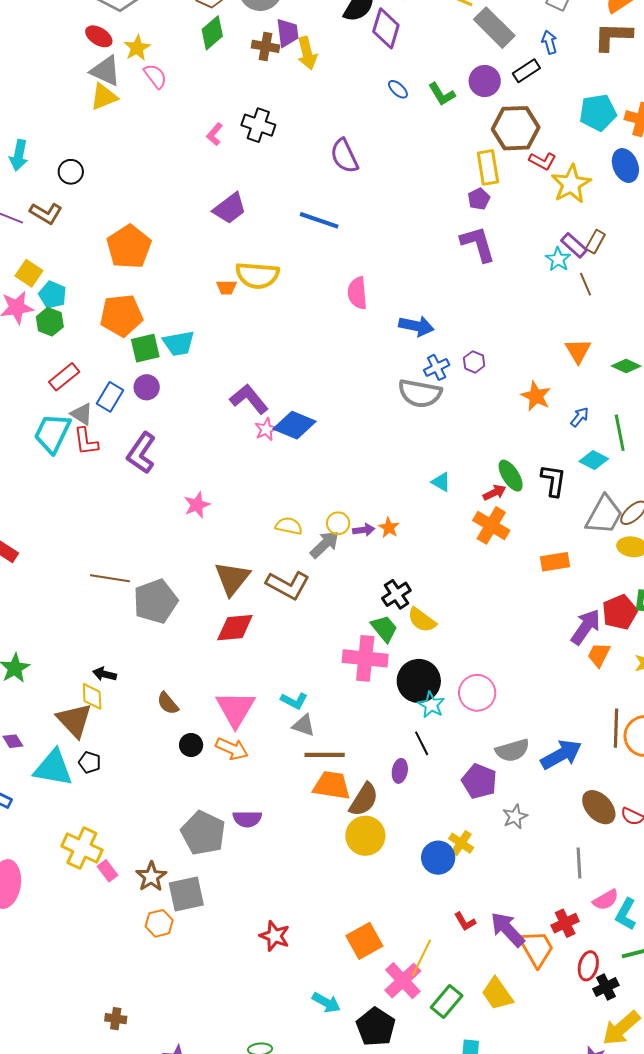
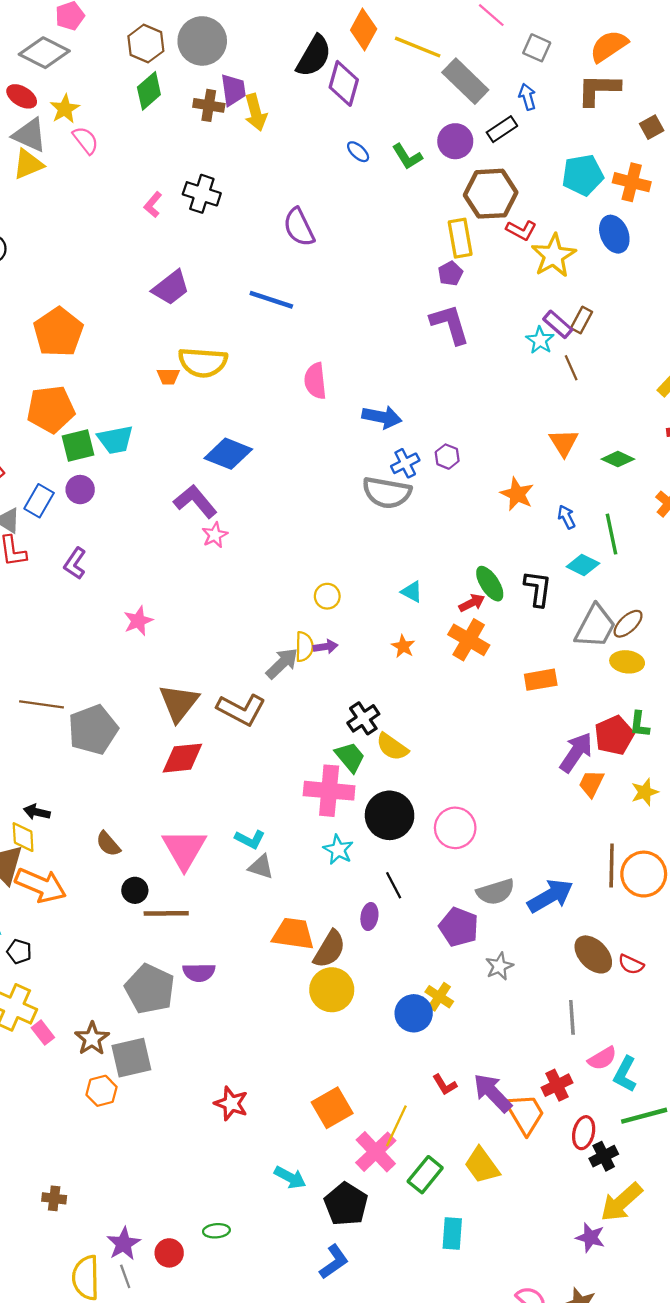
blue arrow: (580, 417) -> (566, 517), turned -65
blue diamond: (294, 425) -> (228, 454), moved
purple L-shape: (141, 453) -> (75, 563), size x0.7
yellow circle: (338, 523) -> (327, 596), moved
yellow semicircle: (289, 526) -> (304, 647), moved, turned 80
orange star: (389, 528) -> (403, 646), moved
cyan star: (431, 705) -> (338, 850), moved
orange arrow: (232, 749) -> (41, 885), moved, size x1.4
brown line: (325, 755) -> (166, 913), moved
black pentagon: (90, 762) -> (19, 951), moved

